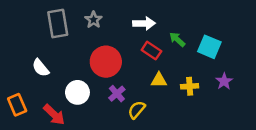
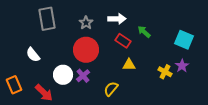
gray star: (93, 20) -> (86, 23), moved
cyan square: (209, 47) -> (184, 40), moved
yellow cross: (190, 86) -> (165, 72), moved, turned 32
purple cross: (117, 94) -> (83, 76), moved

